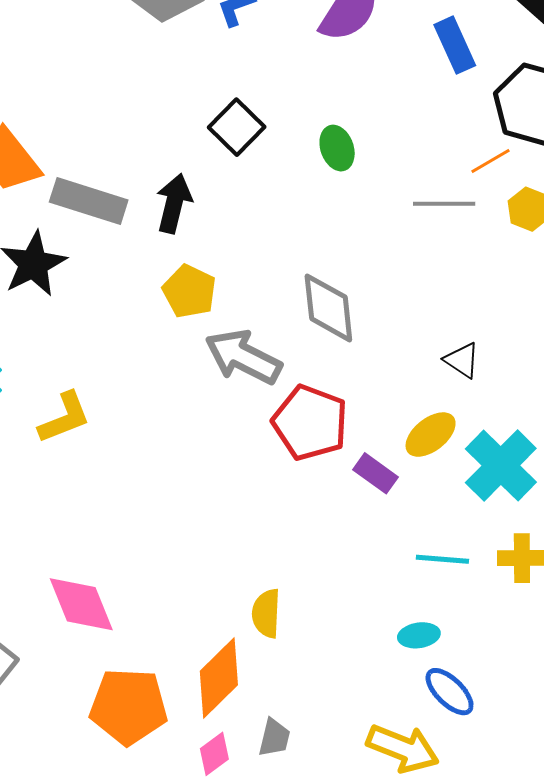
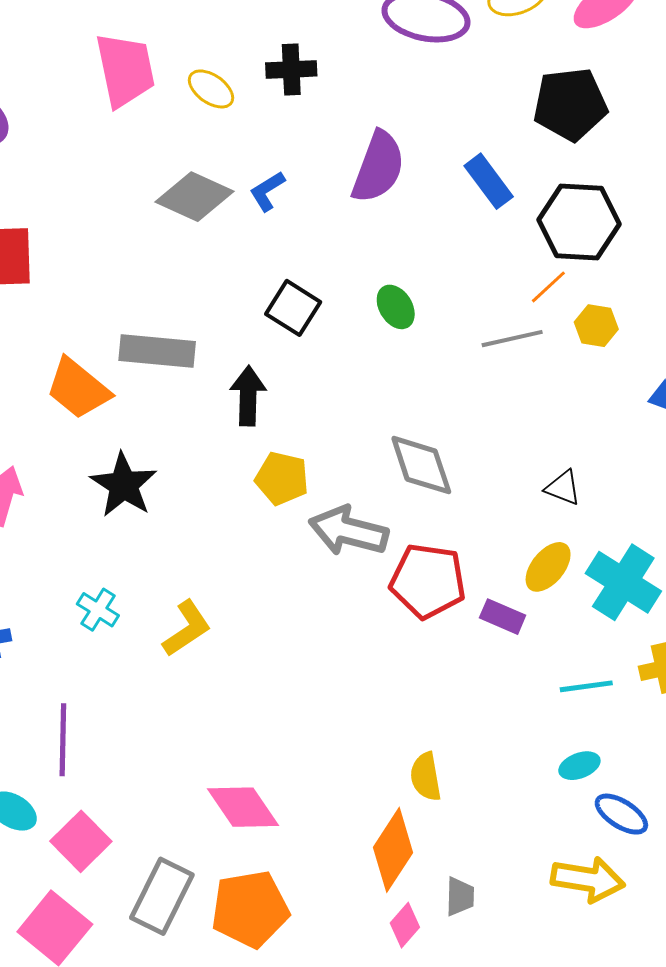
gray rectangle: (89, 201) -> (157, 351), moved
orange pentagon: (129, 706) -> (250, 909), moved

